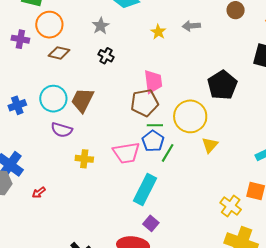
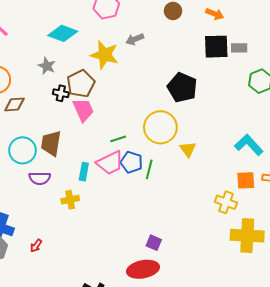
yellow star: (158, 32) -> (105, 55), size x1.8
pink trapezoid: (153, 82) -> (83, 110), moved
brown pentagon: (145, 103) -> (81, 84), moved
green line: (155, 125) -> (118, 139), moved
pink trapezoid: (126, 153) -> (110, 163), moved
cyan rectangle: (145, 189) -> (84, 172), moved, size x0.6

